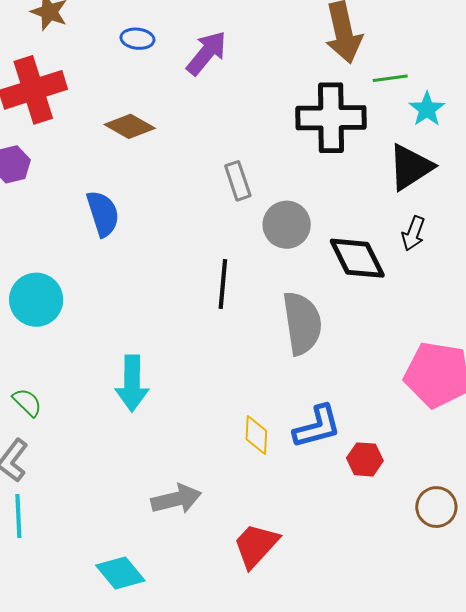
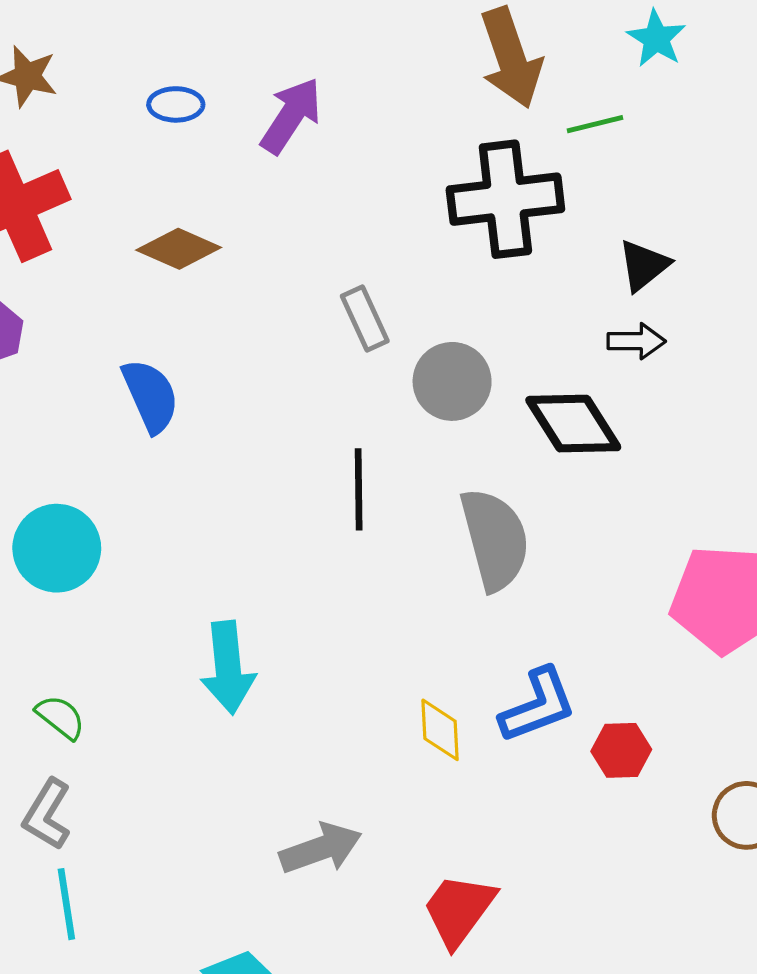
cyan star: (427, 109) -> (656, 38), moved
black triangle: (410, 167) -> (644, 265), size x0.7
black arrow: (413, 233) -> (636, 341), moved, turned -104

